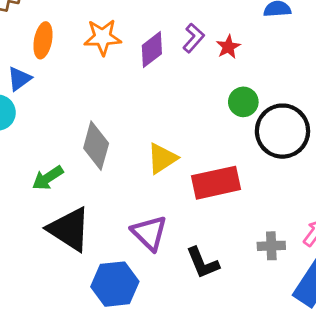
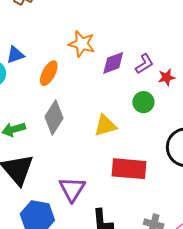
orange ellipse: (43, 40) -> (49, 73), moved
green circle: (243, 102) -> (143, 102), moved
yellow triangle: (162, 158) -> (105, 125), moved

